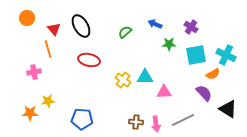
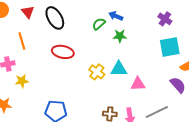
blue arrow: (155, 24) -> (116, 16), moved
red triangle: (54, 29) -> (28, 12), moved
green star: (169, 44) -> (120, 36), moved
yellow star: (48, 101) -> (22, 81), moved

